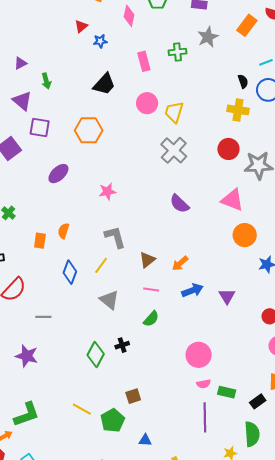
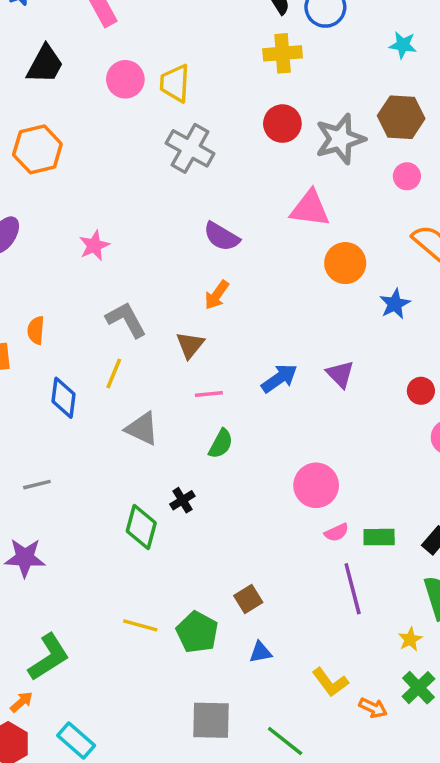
orange arrow: (180, 263) -> (217, 295), moved
brown square: (133, 396) -> (248, 599), moved

